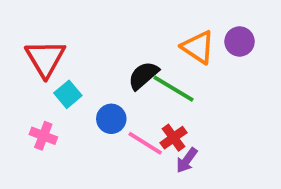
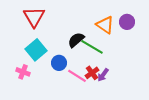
red triangle: (45, 58) -> (34, 17), moved
cyan square: (68, 94) -> (36, 50), size x1.5
purple arrow: (187, 160) -> (103, 75), moved

